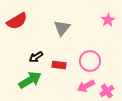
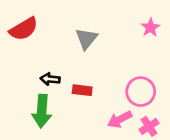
black arrow: (36, 57) -> (50, 79), turned 40
pink circle: (90, 61) -> (141, 92), moved
green arrow: (30, 80) -> (42, 111), turned 125

